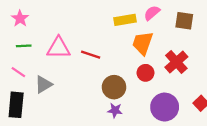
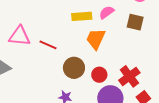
red cross: (176, 62) -> (129, 76), moved
red circle: (145, 73) -> (99, 75), moved
brown circle: (114, 87) -> (74, 68), moved

